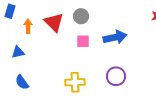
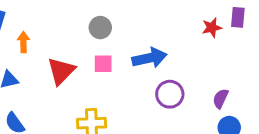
red triangle: (54, 22) -> (61, 71), moved, turned 30
purple circle: (116, 76) -> (170, 94), moved

